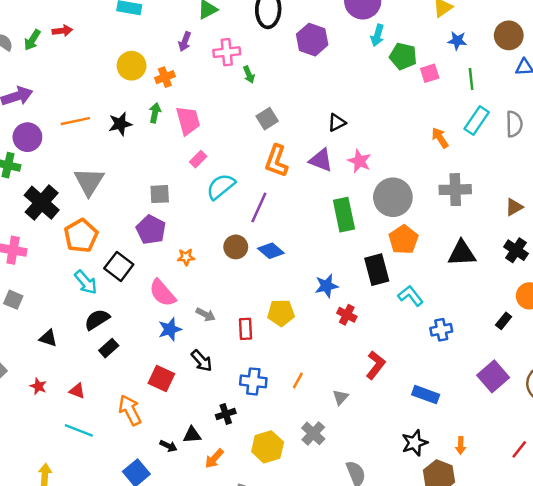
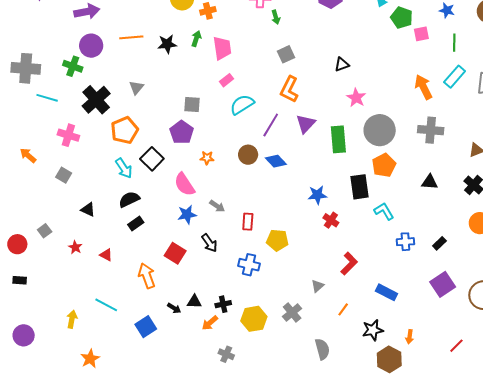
orange arrow: (440, 138) -> (423, 87), size x1.4
purple triangle: (321, 160) -> (306, 124), moved, turned 45
gray triangle: (89, 182) -> (136, 87), size x0.6
black triangle: (462, 253) -> (430, 182), size x0.7
yellow pentagon: (281, 313) -> (277, 240), moved
black rectangle: (504, 321) -> (439, 243), moved
orange line: (298, 381) -> (343, 309), moved
black cross: (226, 414) -> (223, 304), moved
cyan line: (79, 430) -> (106, 305), moved

